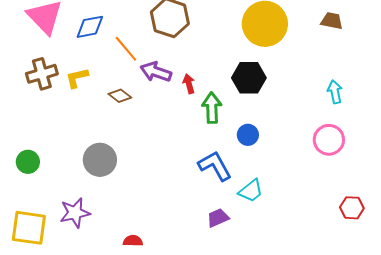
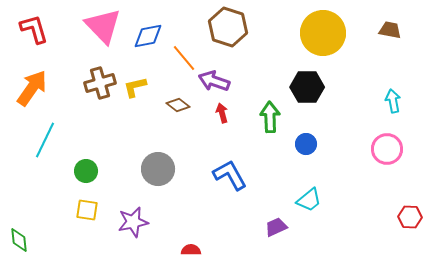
red arrow: (189, 84) -> (222, 113), moved
blue L-shape: (215, 166) -> (230, 175), moved
yellow square: (29, 228) -> (87, 210), moved, size x0.6

